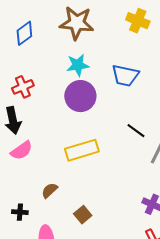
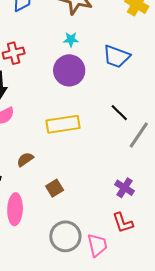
cyan star: (78, 65) -> (71, 39), size x0.7

